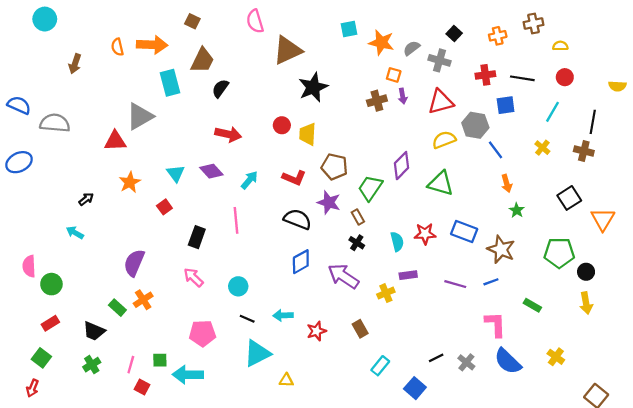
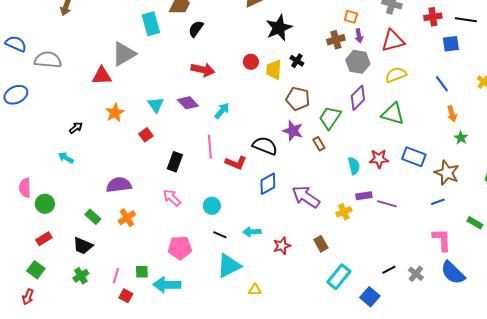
gray hexagon: (475, 125) -> (358, 62), moved
red L-shape: (294, 178) -> (236, 163), moved
black cross: (357, 243) -> (297, 61), moved
purple semicircle: (134, 263) -> (119, 185), turned 60
purple line: (455, 284) -> (387, 204), moved
green rectangle: (117, 308) -> (93, 217), moved
cyan rectangle: (380, 366) -> (339, 277), size x1.4

